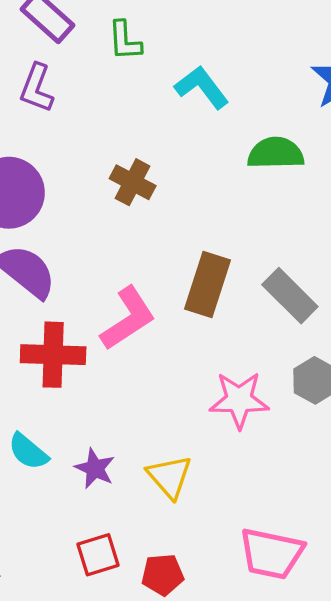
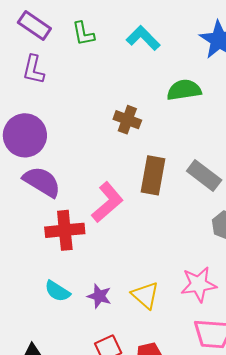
cyan L-shape: (202, 87) -> (143, 38), moved
brown cross: (133, 182) -> (127, 120), moved
pink star: (239, 400) -> (199, 284), moved

